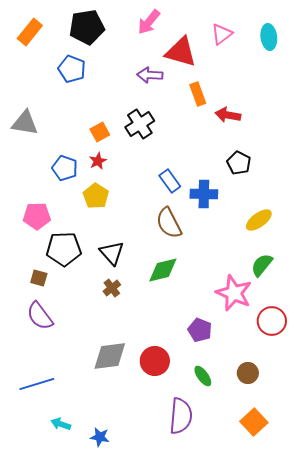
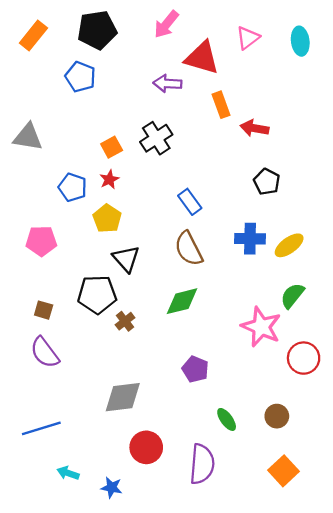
blue cross: (204, 194) -> (250, 239), moved
black pentagon: (64, 249) -> (97, 294), moved
black triangle: (112, 253) -> (126, 259), moved
purple pentagon: (200, 330) -> (195, 369), moved
red circle: (155, 361) -> (146, 447), moved

